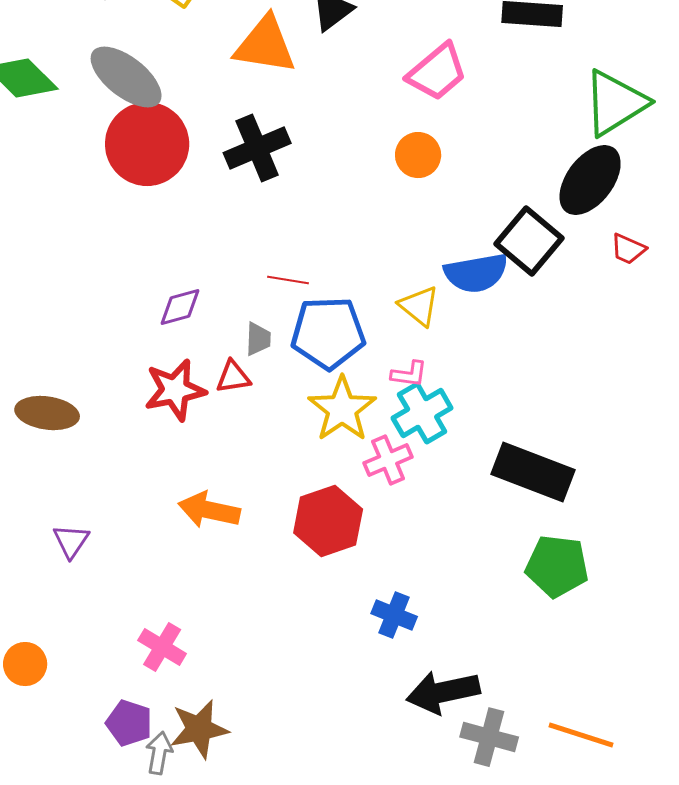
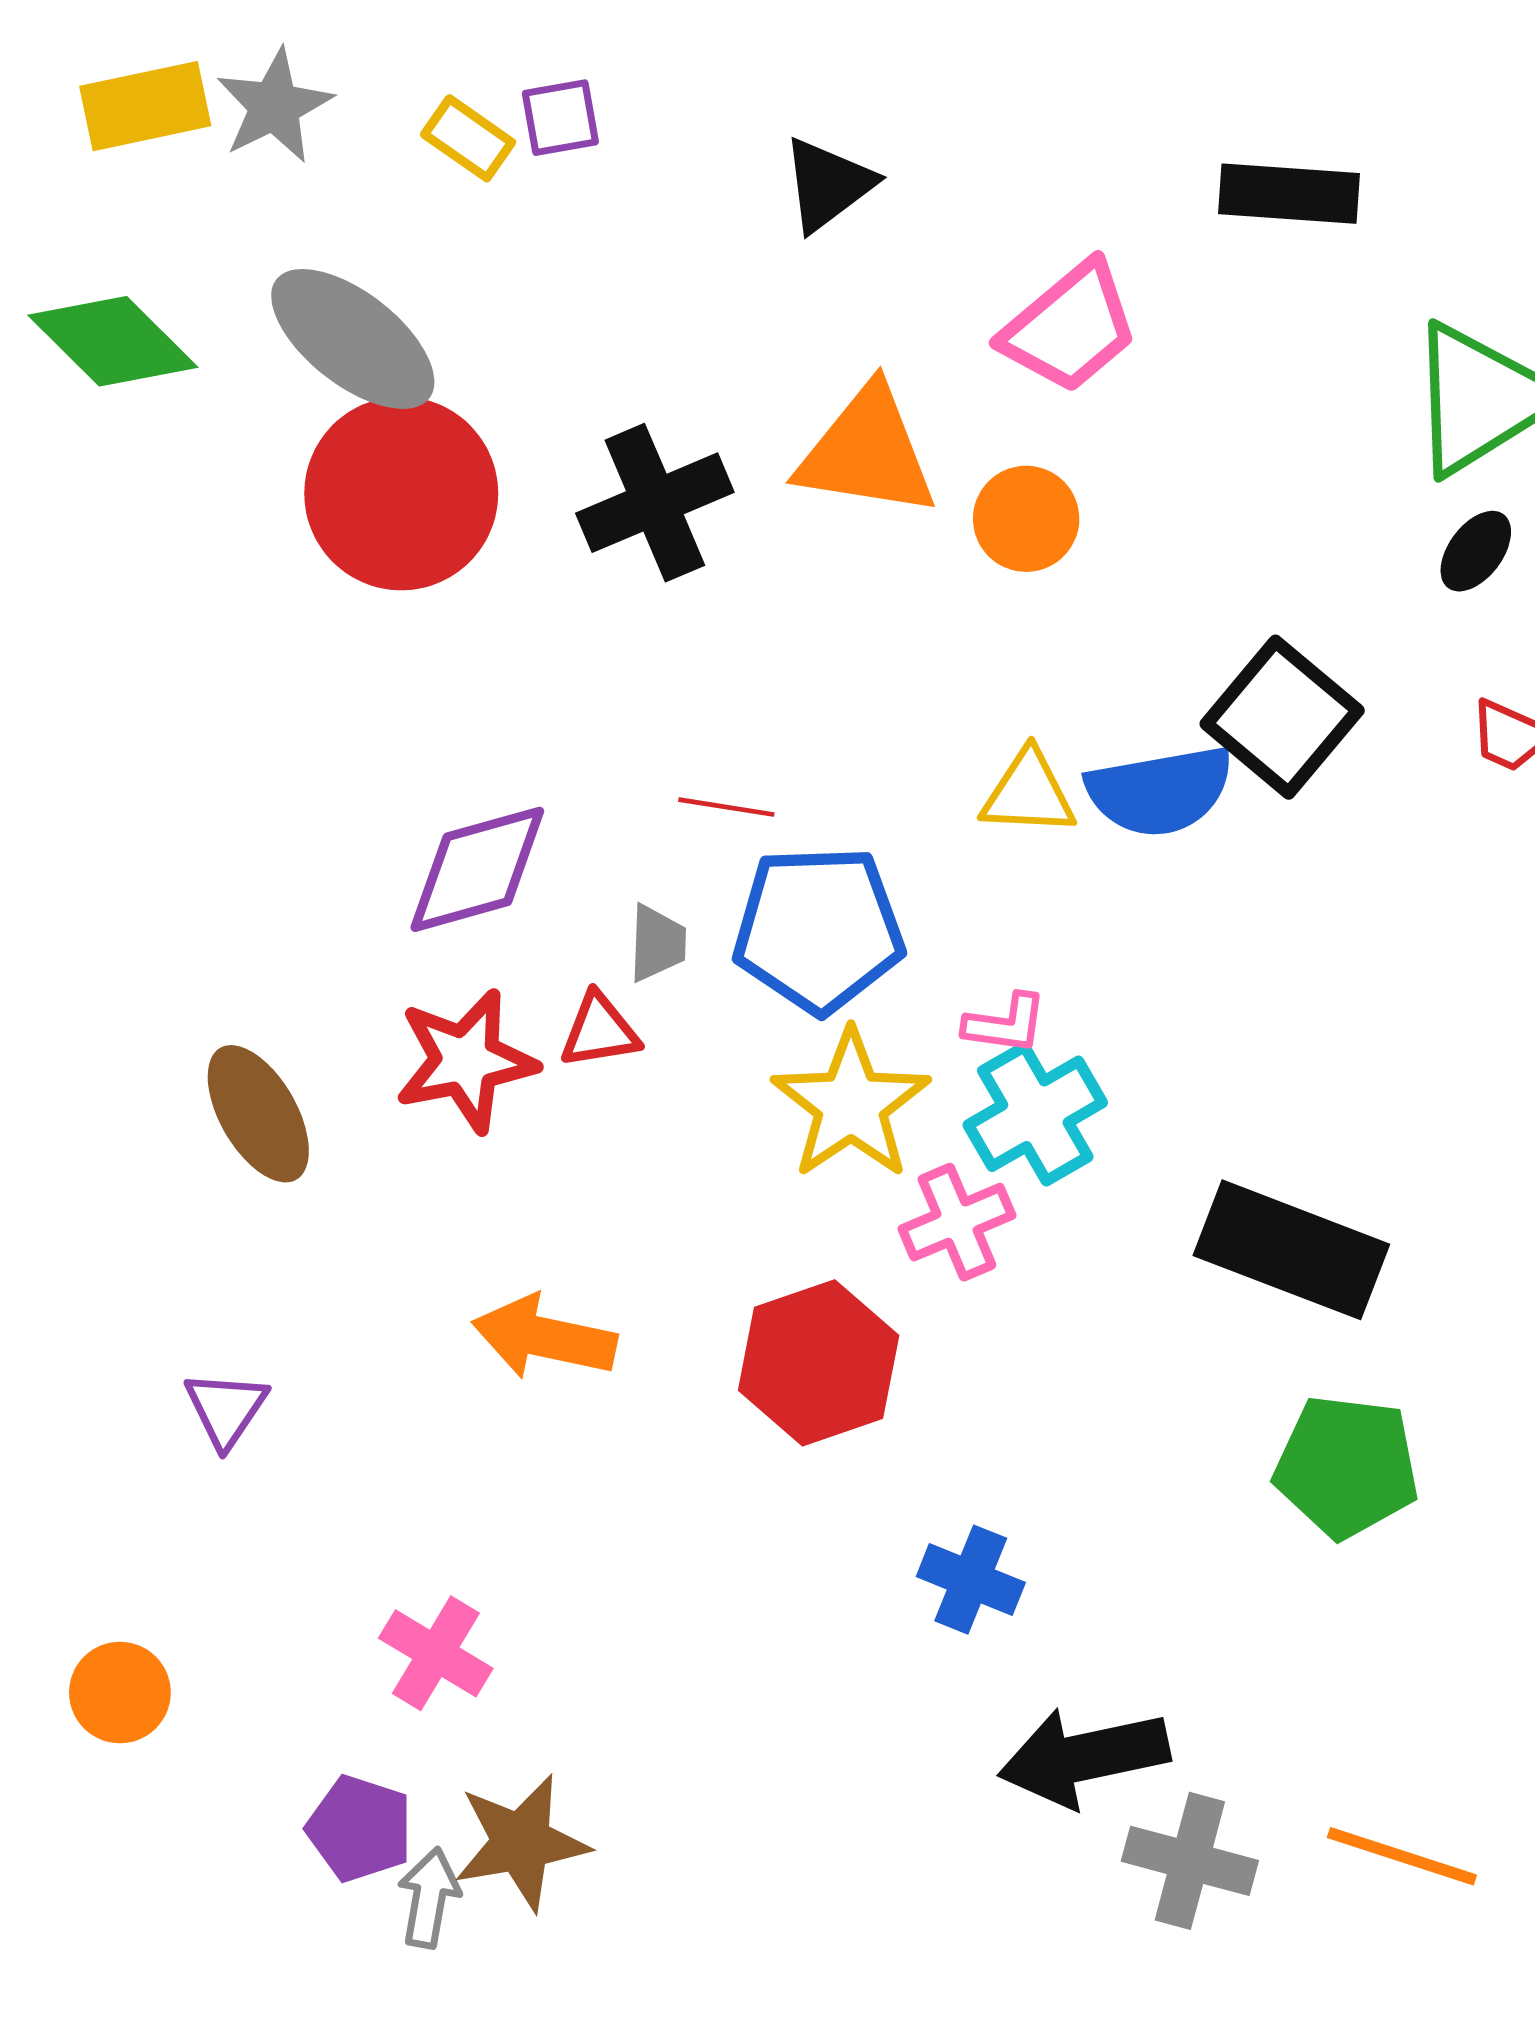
orange triangle: (265, 45) -> (867, 452), moved
black ellipse: (590, 180) -> (1476, 551), moved, size x0.5
yellow triangle: (419, 306) -> (1028, 793), moved, turned -36
purple diamond: (180, 307) -> (477, 869), size x1.5
brown ellipse: (47, 413) -> (258, 1114), moved, turned 52

